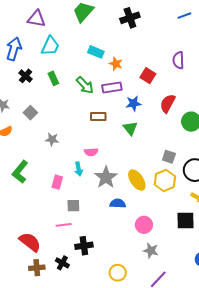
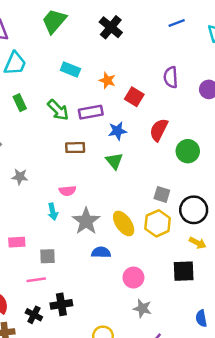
black cross: (130, 18) -> (111, 27), turned -30
orange star: (116, 64) -> (107, 80), moved
pink rectangle: (57, 182) -> (17, 242), moved, turned 72
black cross: (62, 263) -> (34, 315), moved

